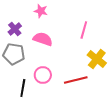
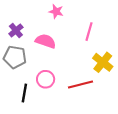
pink star: (41, 11) -> (56, 11), moved

